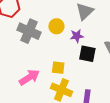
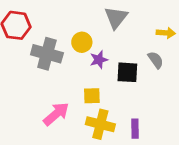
purple star: (77, 36) -> (99, 60), moved

